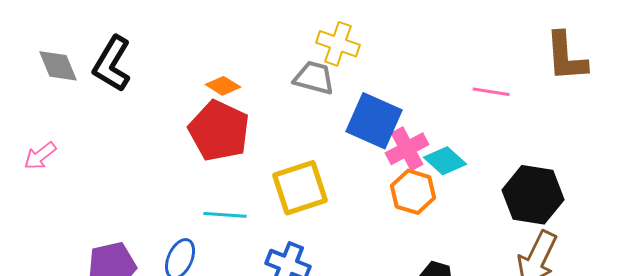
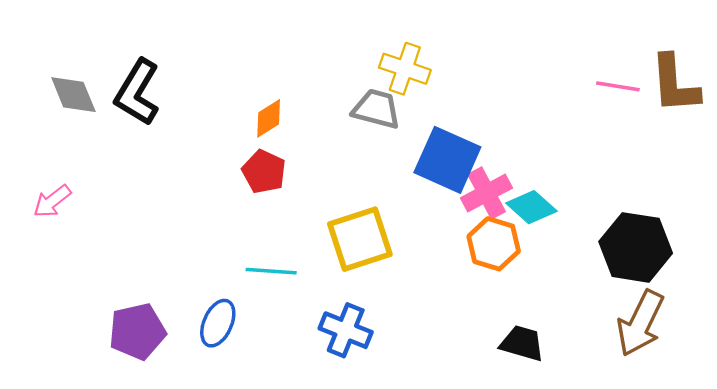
orange diamond: (223, 86) -> (269, 118), turned -64
pink line: (491, 92) -> (618, 86), moved
red pentagon: (219, 131) -> (264, 172), size x0.6

